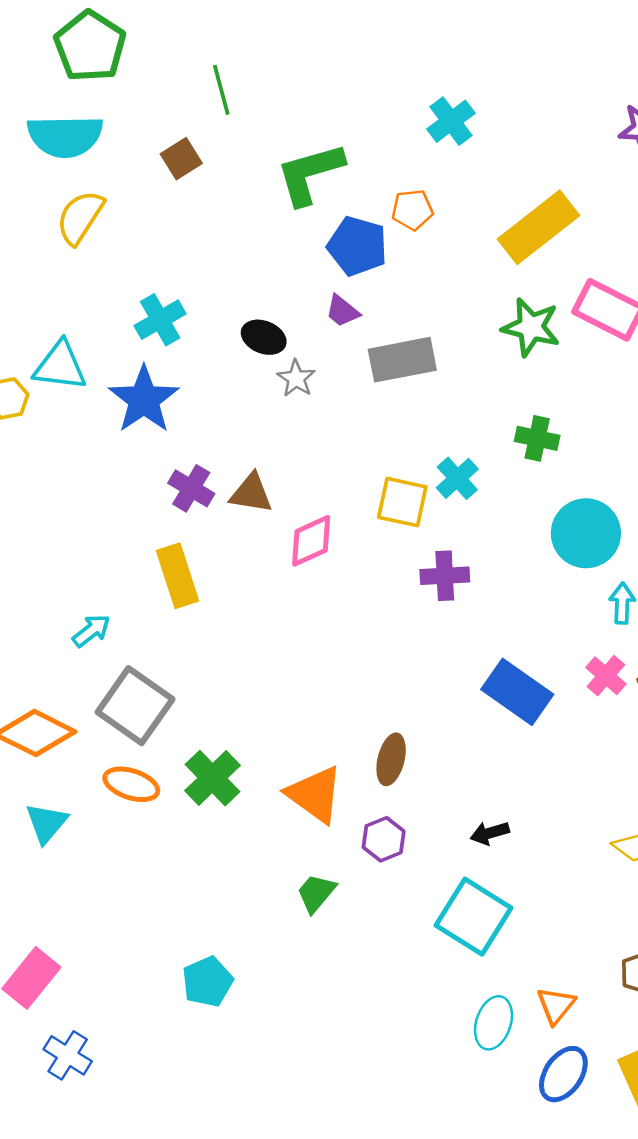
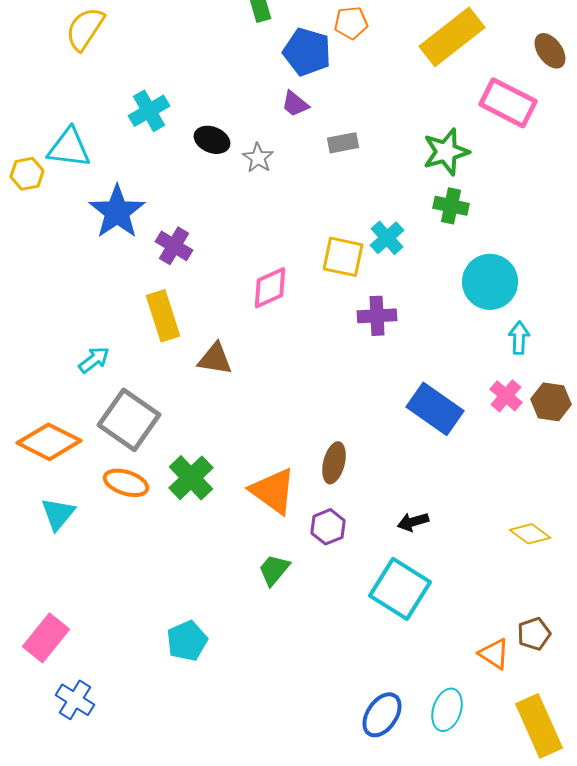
green star: (531, 327) -> (446, 152), moved, turned -30
black ellipse: (264, 337) -> (212, 140), moved
gray rectangle: (402, 360) -> (343, 143), size x0.6
blue star: (144, 400) -> (117, 212), moved
brown triangle: (251, 493) -> (215, 359), moved
orange triangle: (556, 1005) -> (494, 654), moved, turned -36
cyan ellipse: (493, 1023) -> (447, 710), moved
blue ellipse: (563, 1074) -> (382, 715), moved

